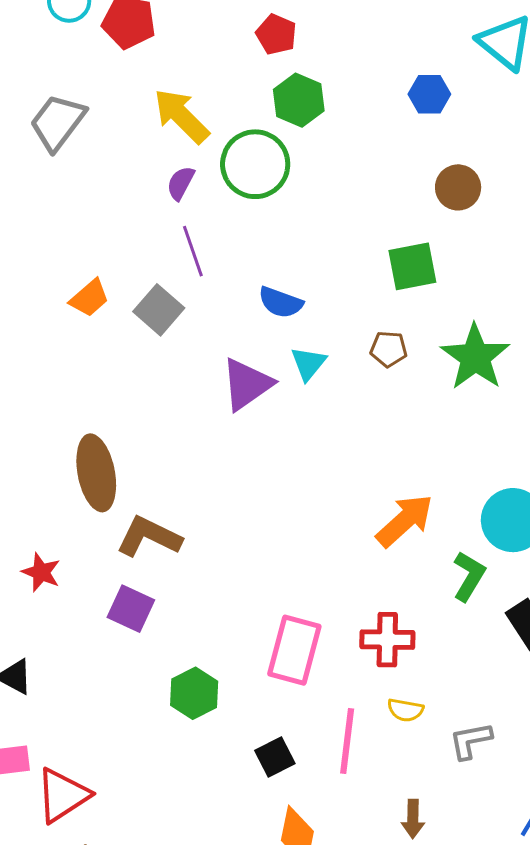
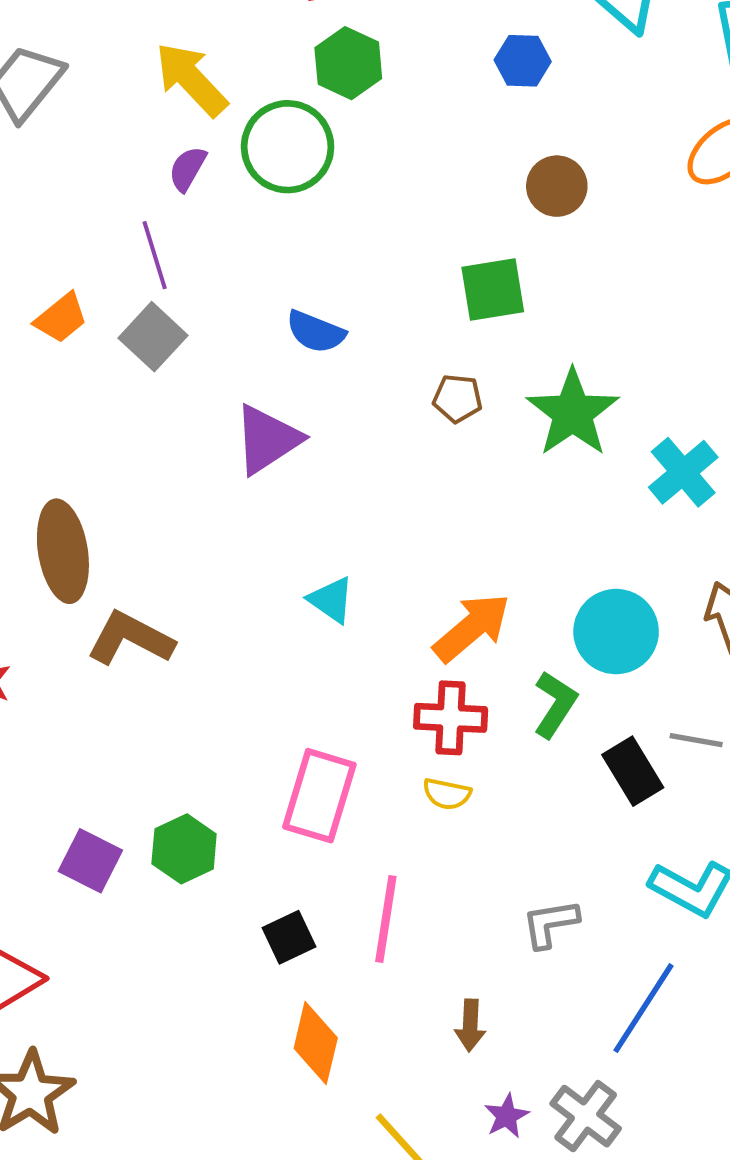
purple line: (193, 251) -> (155, 255), moved
cyan triangle: (308, 363) -> (331, 600), moved, turned -36
purple square: (131, 609) -> (90, 861), moved
red cross: (387, 640) -> (451, 718), moved
yellow semicircle: (405, 710) -> (447, 794), moved

